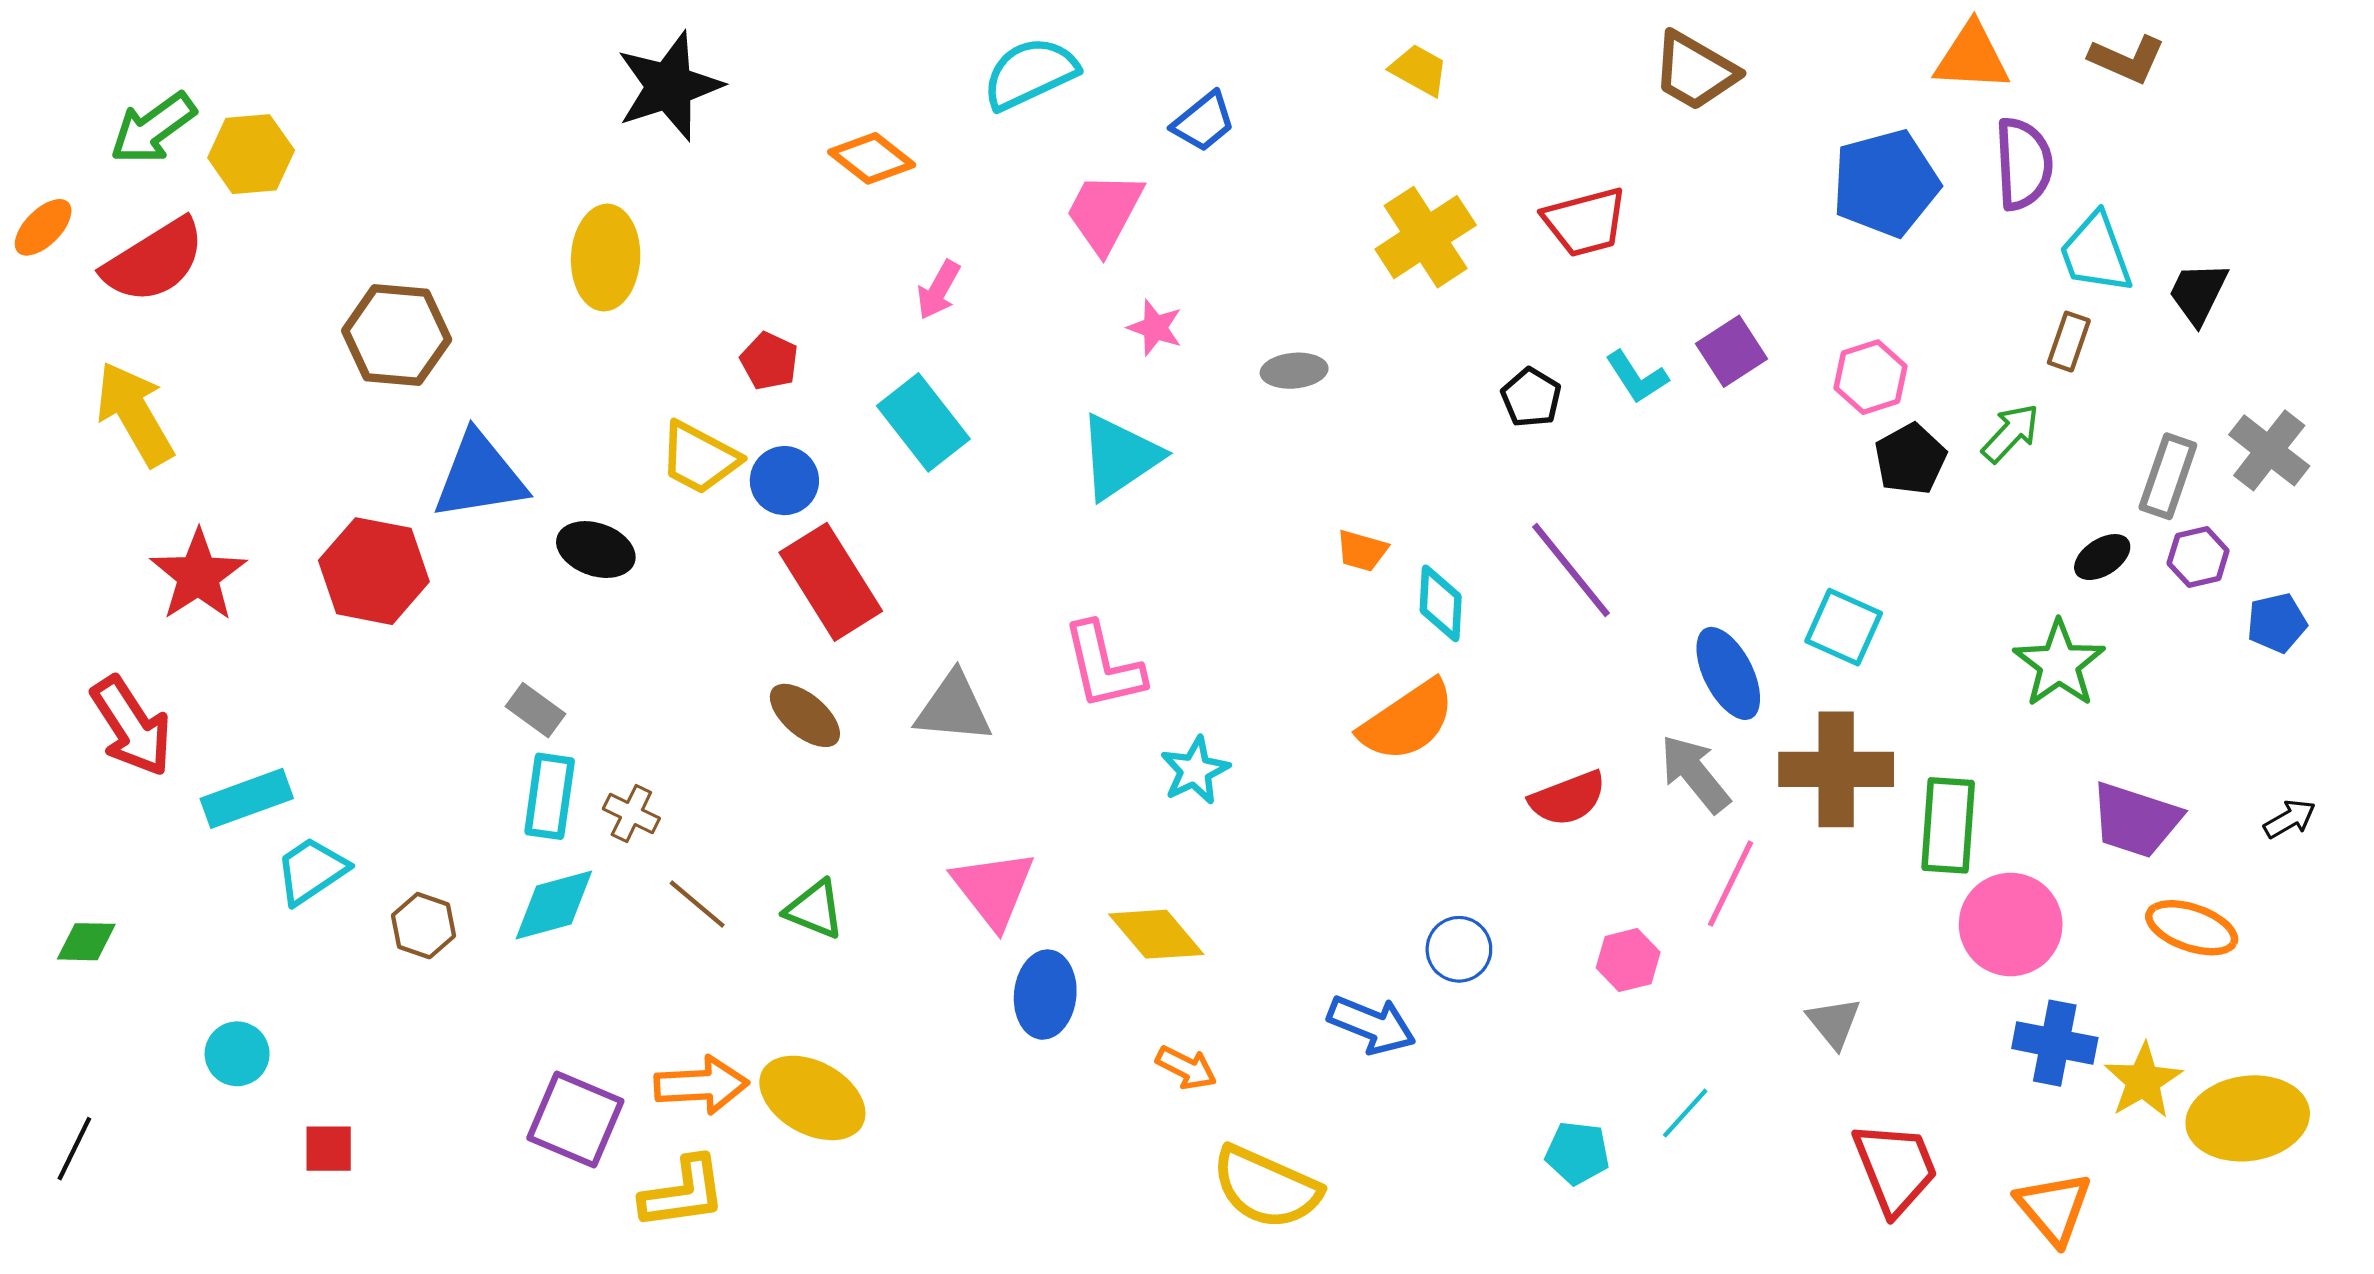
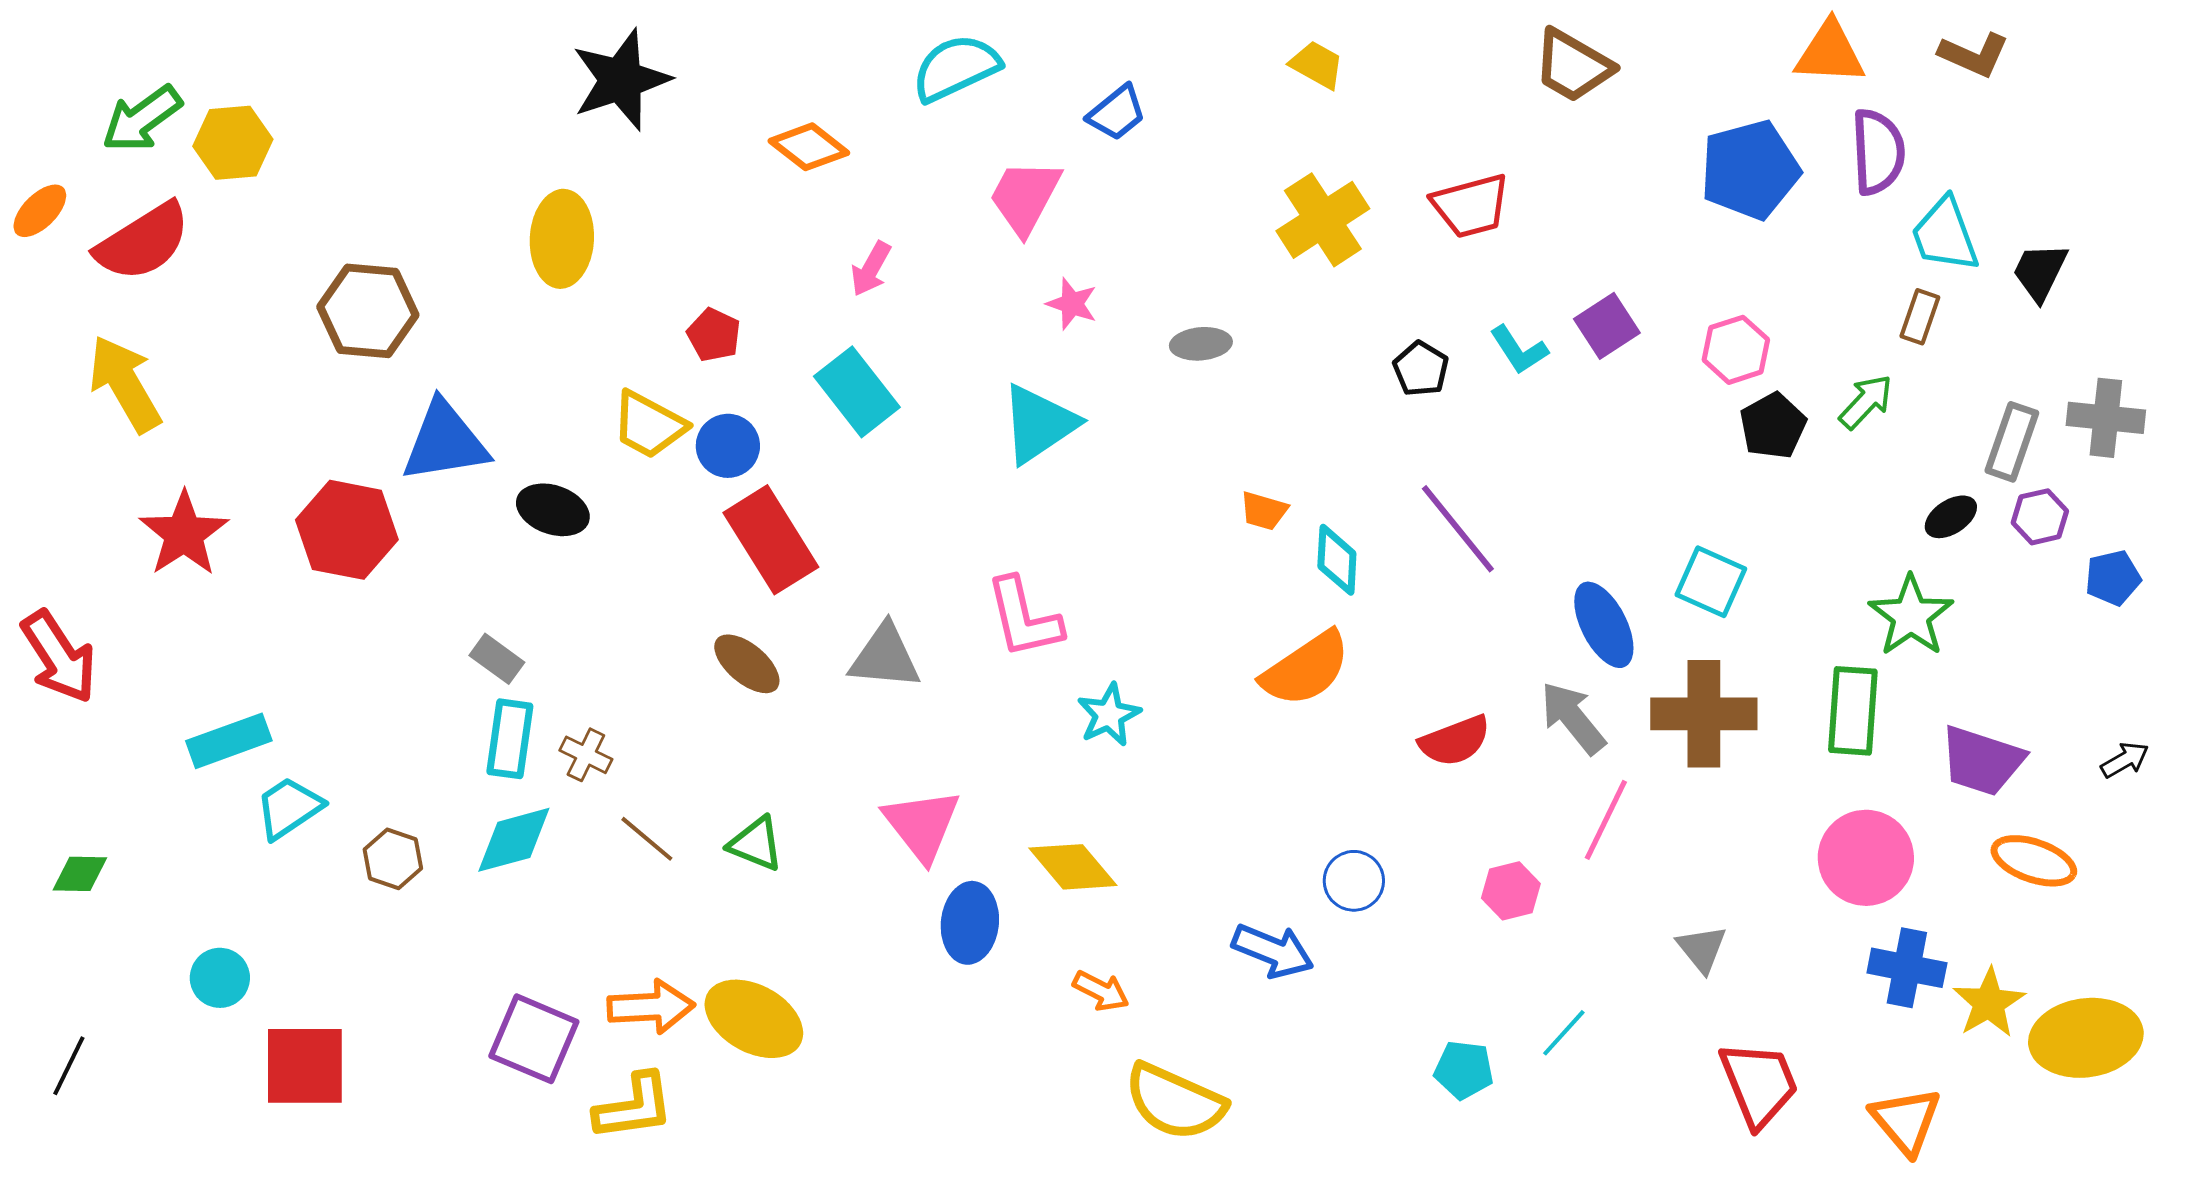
gray cross: (2269, 450) -> (2106, 418), turned -32
red arrow: (131, 726) -> (59, 657), moved
green rectangle: (1948, 825) -> (1853, 711), moved
red square: (329, 1149) -> (305, 1066), size x1.8

